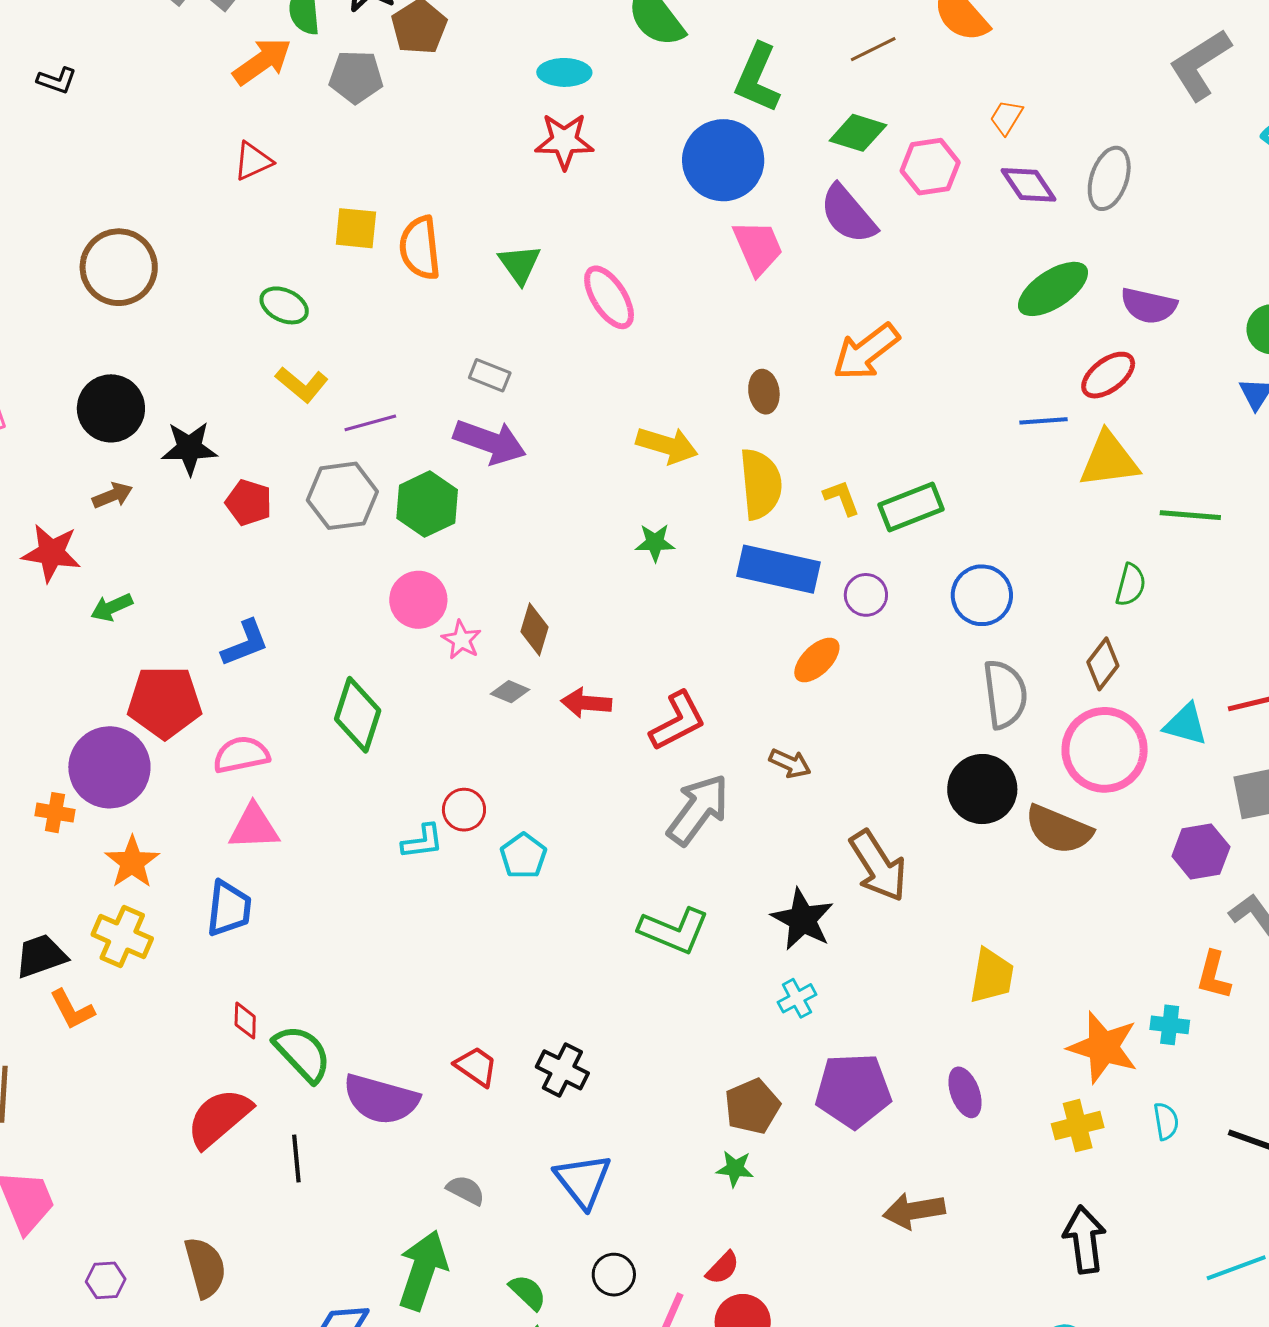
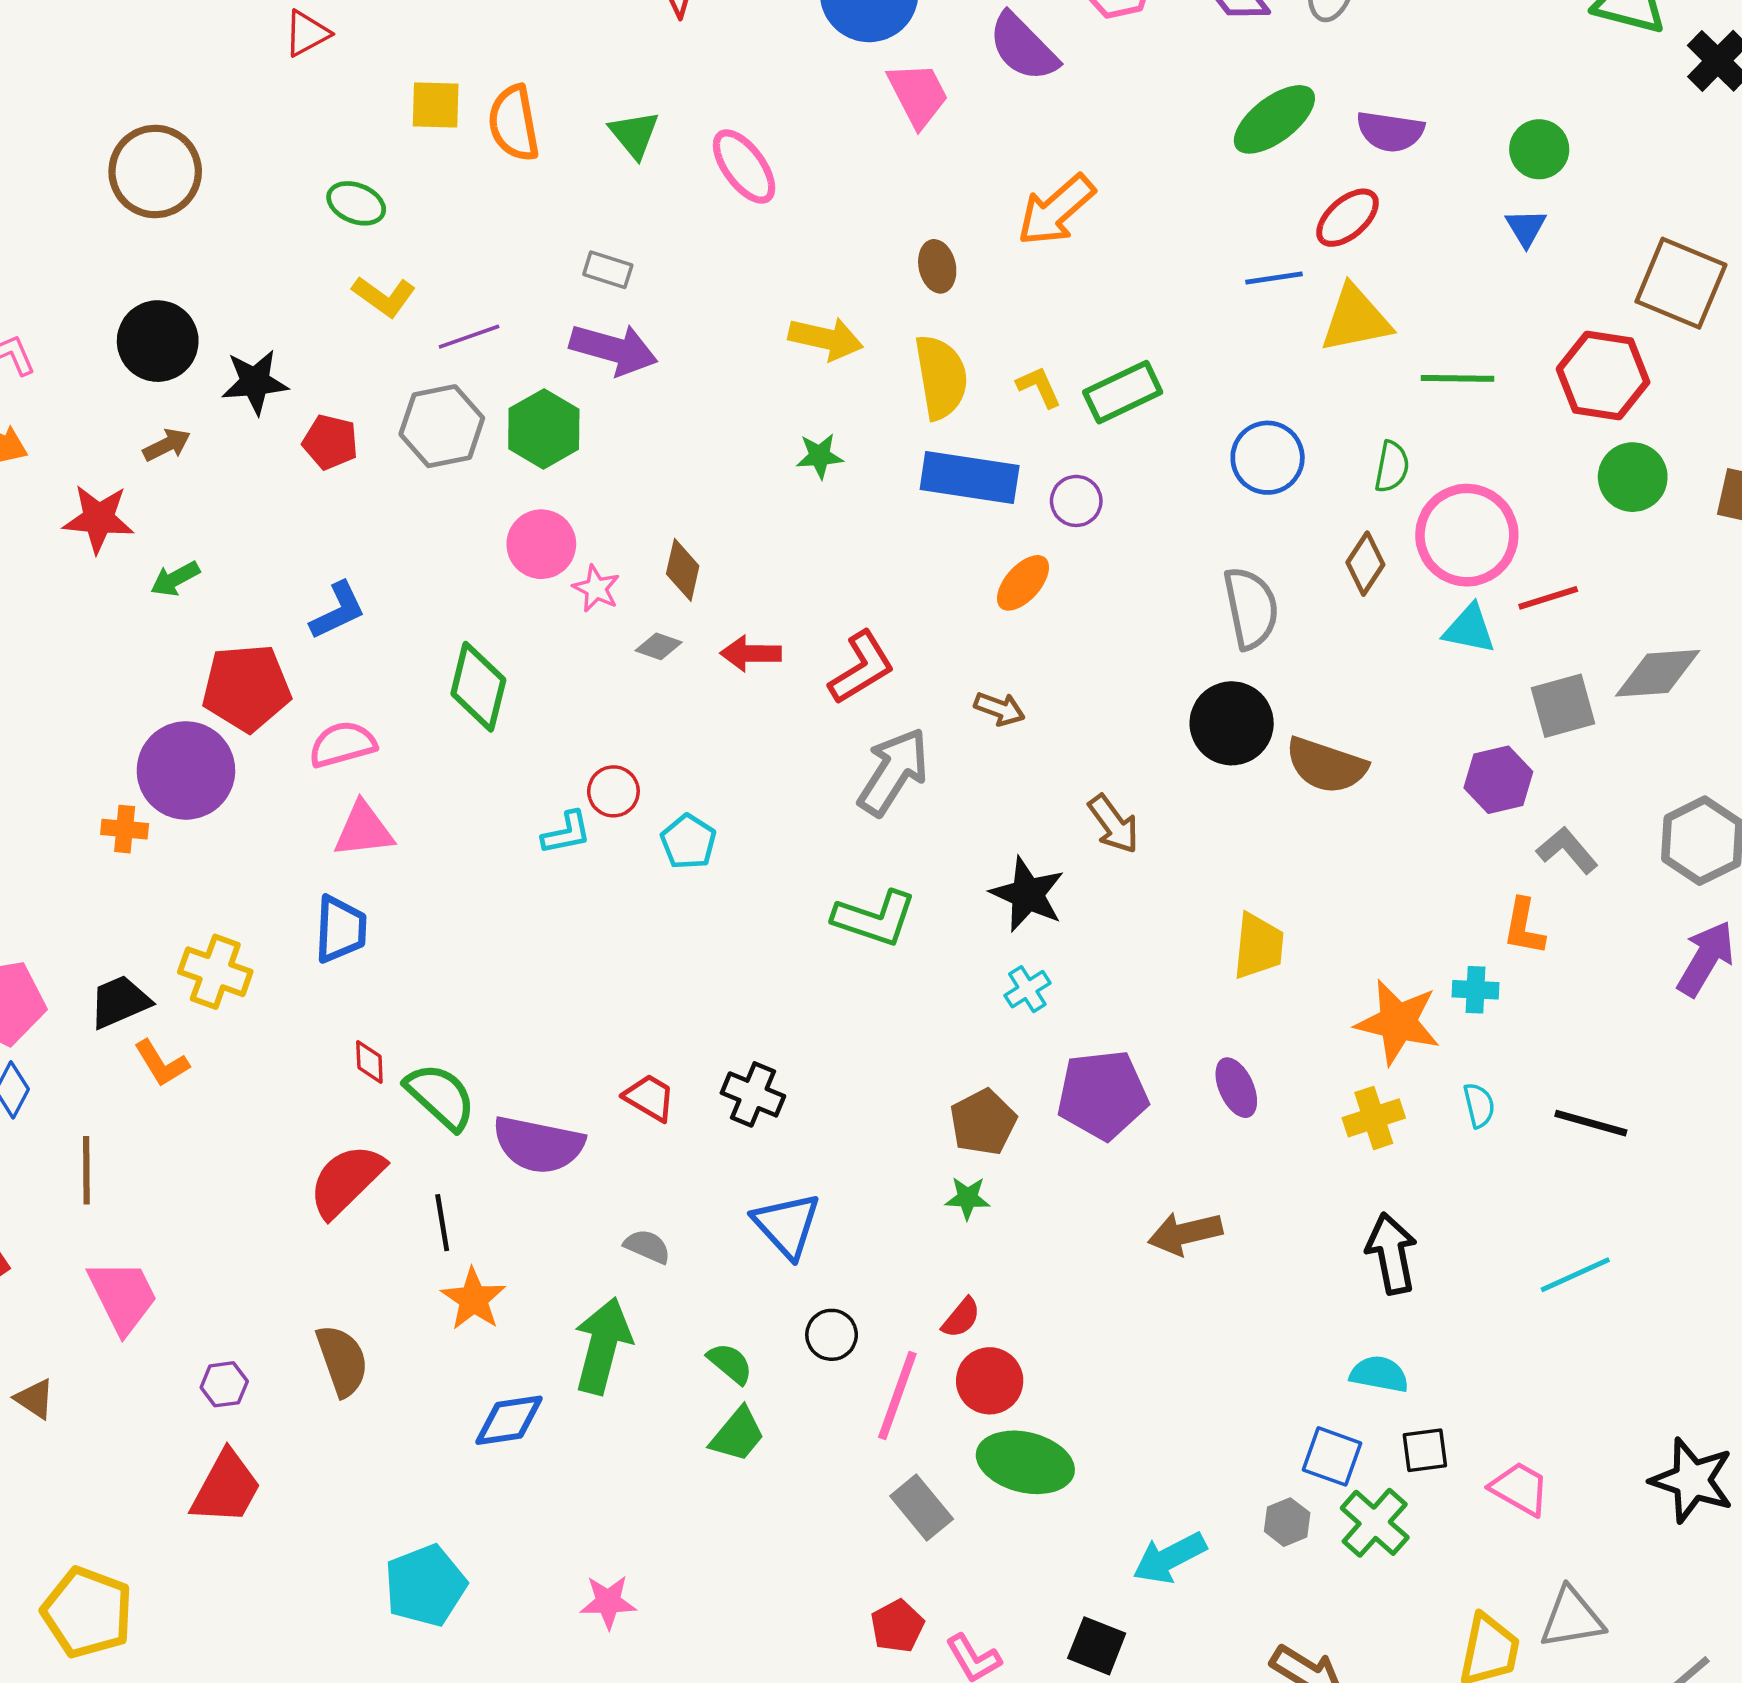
blue circle: (982, 595) -> (1268, 458), moved
pink circle: (1105, 750) -> (1467, 535), moved
orange star: (132, 862) -> (473, 1299), moved
brown arrow: (878, 866) -> (1114, 824), size x0.7

